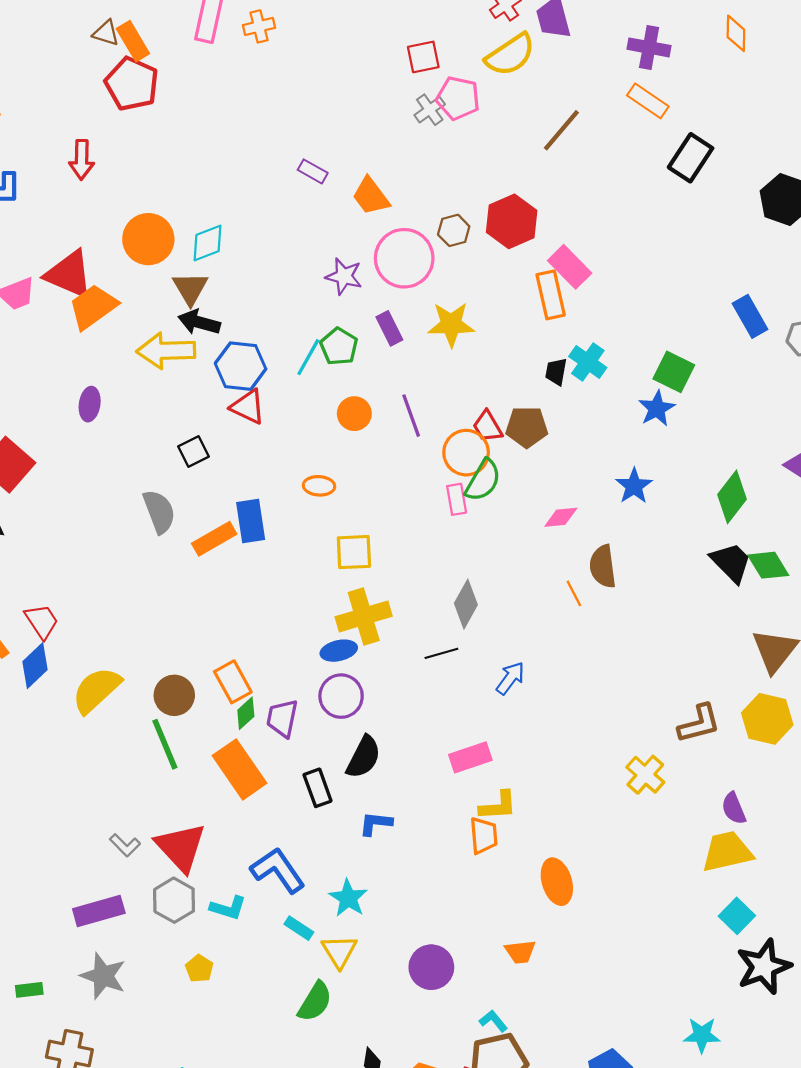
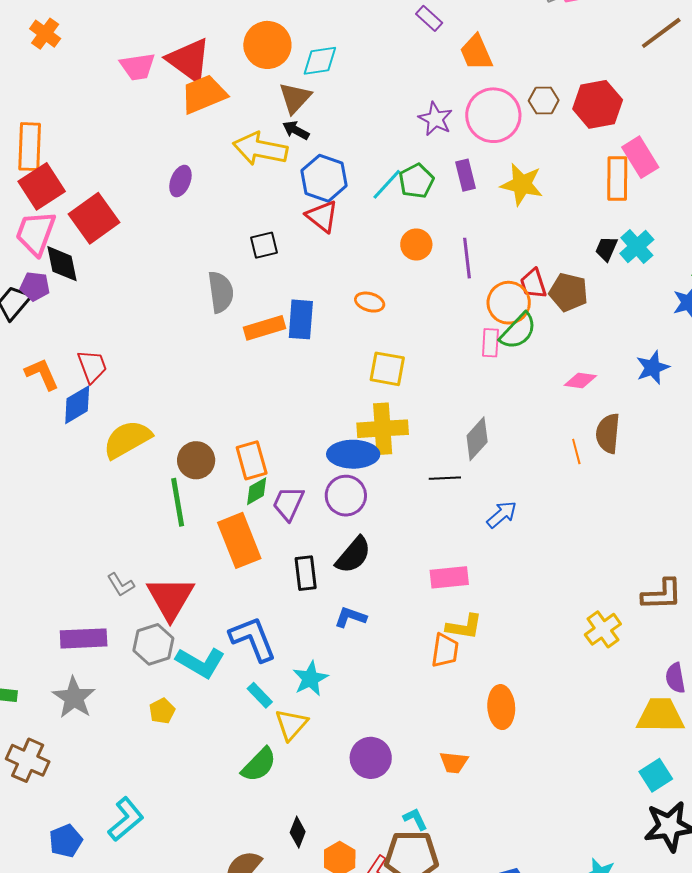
black arrow: (199, 322) -> (296, 130), size x0.7
blue ellipse: (339, 651) -> (353, 454), size x1.5
cyan L-shape: (228, 908) -> (200, 662), size x1.4

